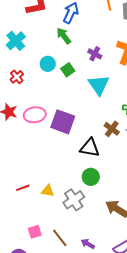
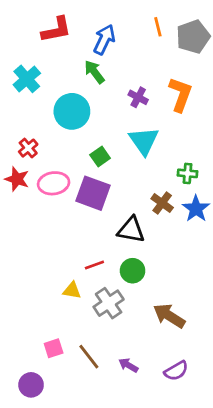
cyan circle: (48, 64) -> (72, 111), size x1.6
green square: (68, 70) -> (100, 156), moved
red cross: (17, 77) -> (28, 148), moved
red line: (23, 188) -> (94, 265), moved

